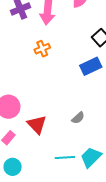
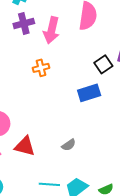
red triangle: (37, 125) -> (25, 146), turned -40

